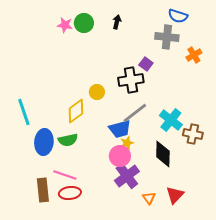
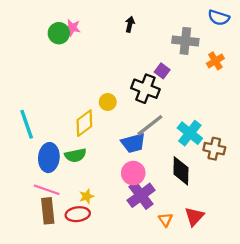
blue semicircle: (178, 16) -> (219, 18), moved
green circle: (84, 23) -> (59, 33), moved
black cross: (131, 80) -> (145, 89), turned 30
yellow star: (127, 143) -> (87, 196), moved
pink line: (65, 175) -> (47, 190), moved

